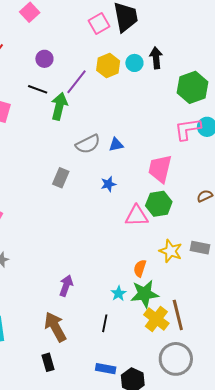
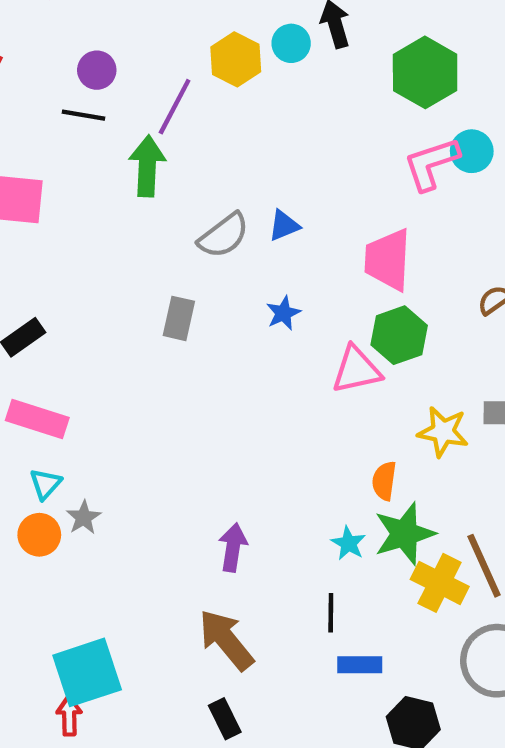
black line: (38, 89) -> (83, 115), moved
blue rectangle: (106, 369) -> (360, 665), moved

